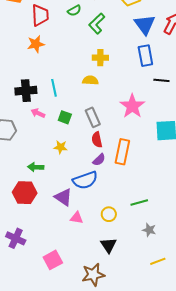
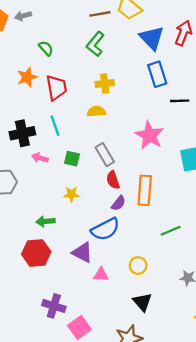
green semicircle: (74, 11) -> (46, 48), moved, turned -96
red trapezoid: (40, 15) -> (56, 88), moved
green line: (139, 202) -> (171, 231), moved
purple cross: (16, 238) -> (54, 306), moved

